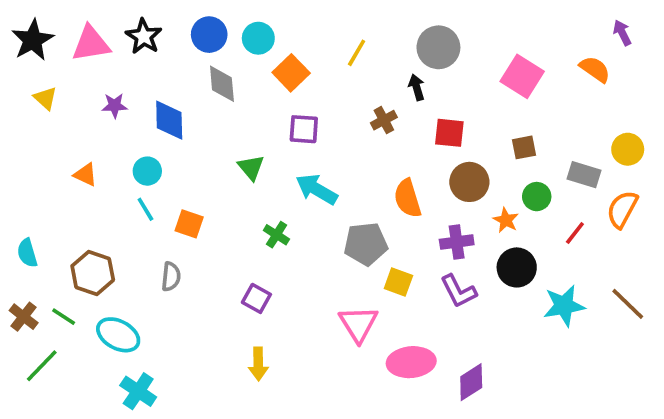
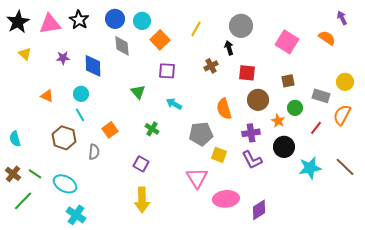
cyan arrow: (317, 189) -> (174, 104), size x0.7
orange square: (189, 224) -> (110, 130), moved, turned 35
brown hexagon: (93, 273) -> (64, 138), moved
yellow arrow: (258, 364) -> (142, 200), size x1.4

